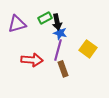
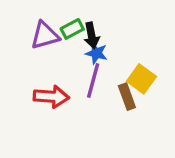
purple triangle: (17, 24) -> (45, 35), moved
brown rectangle: (63, 69) -> (127, 97), moved

